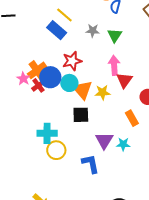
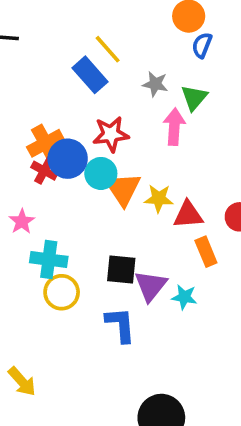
pink arrow: (114, 65) -> (174, 127), moved
pink star: (23, 79) -> (22, 221), moved
red triangle: (124, 80) -> (188, 215), moved, turned 42
red cross: (38, 85) -> (44, 171), turned -32
black square: (81, 115) -> (121, 270), moved

